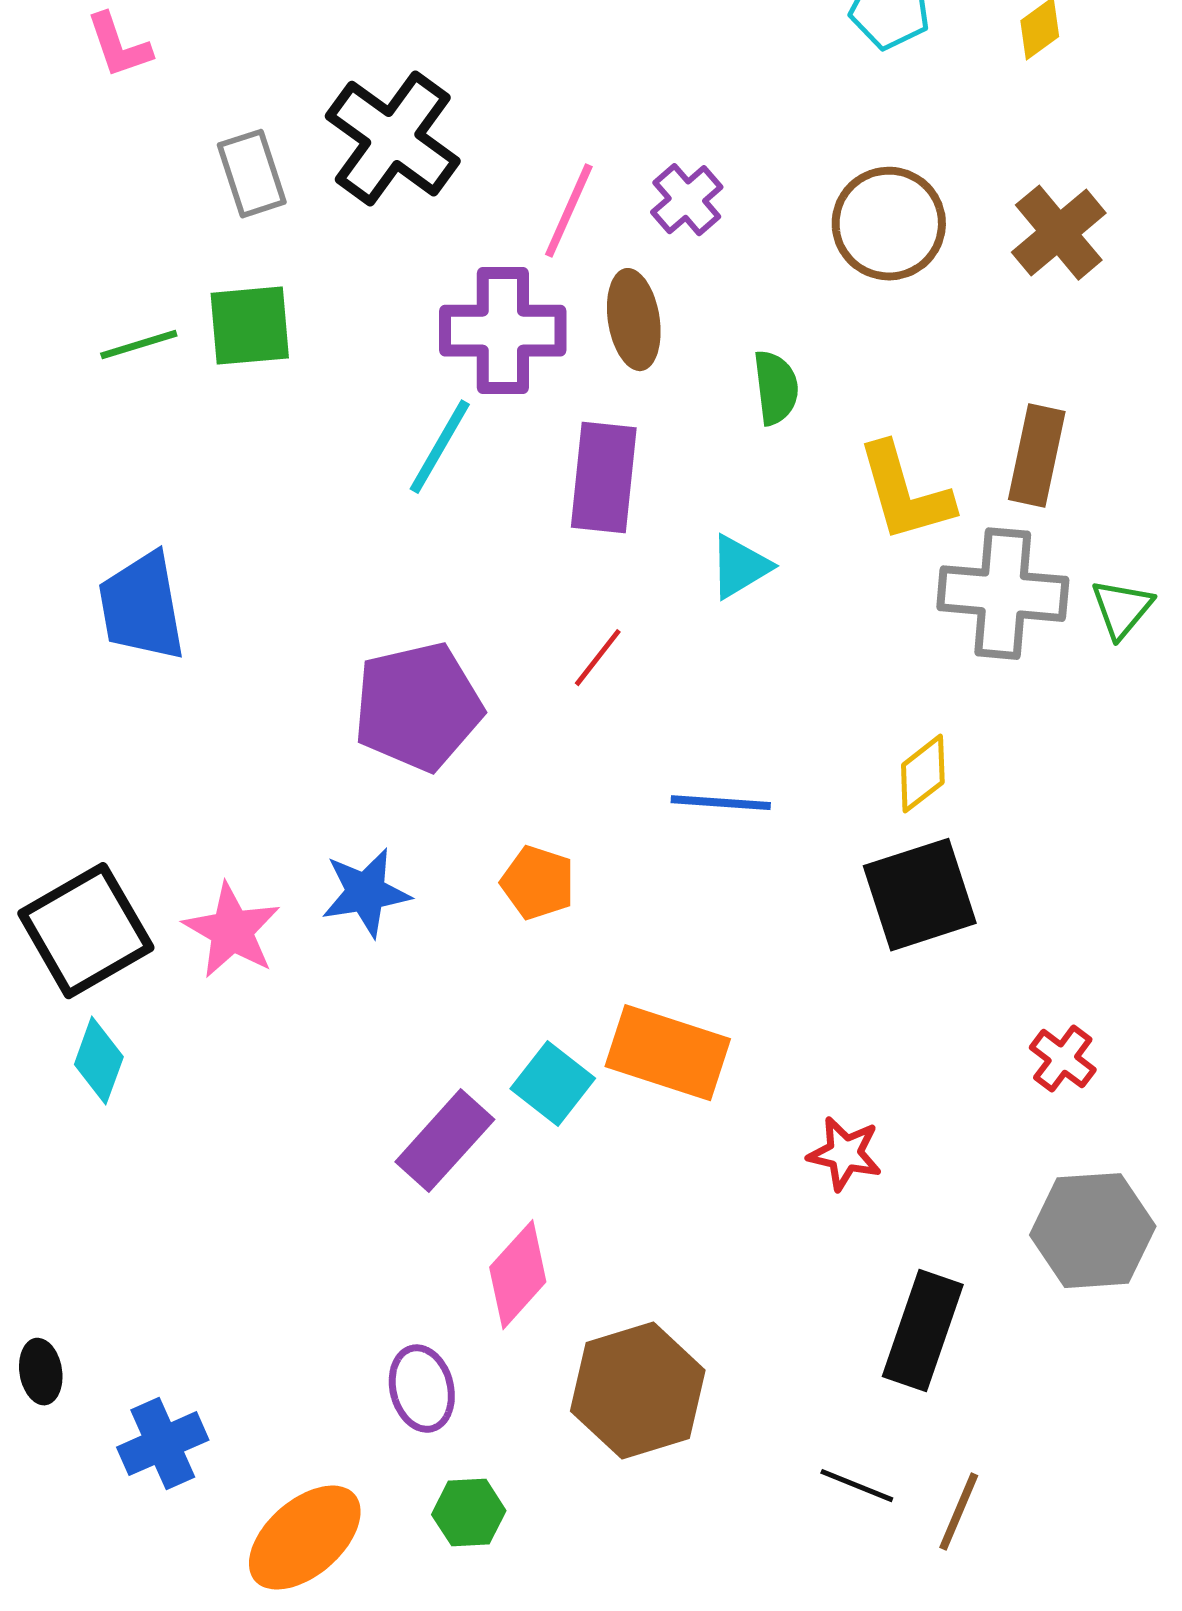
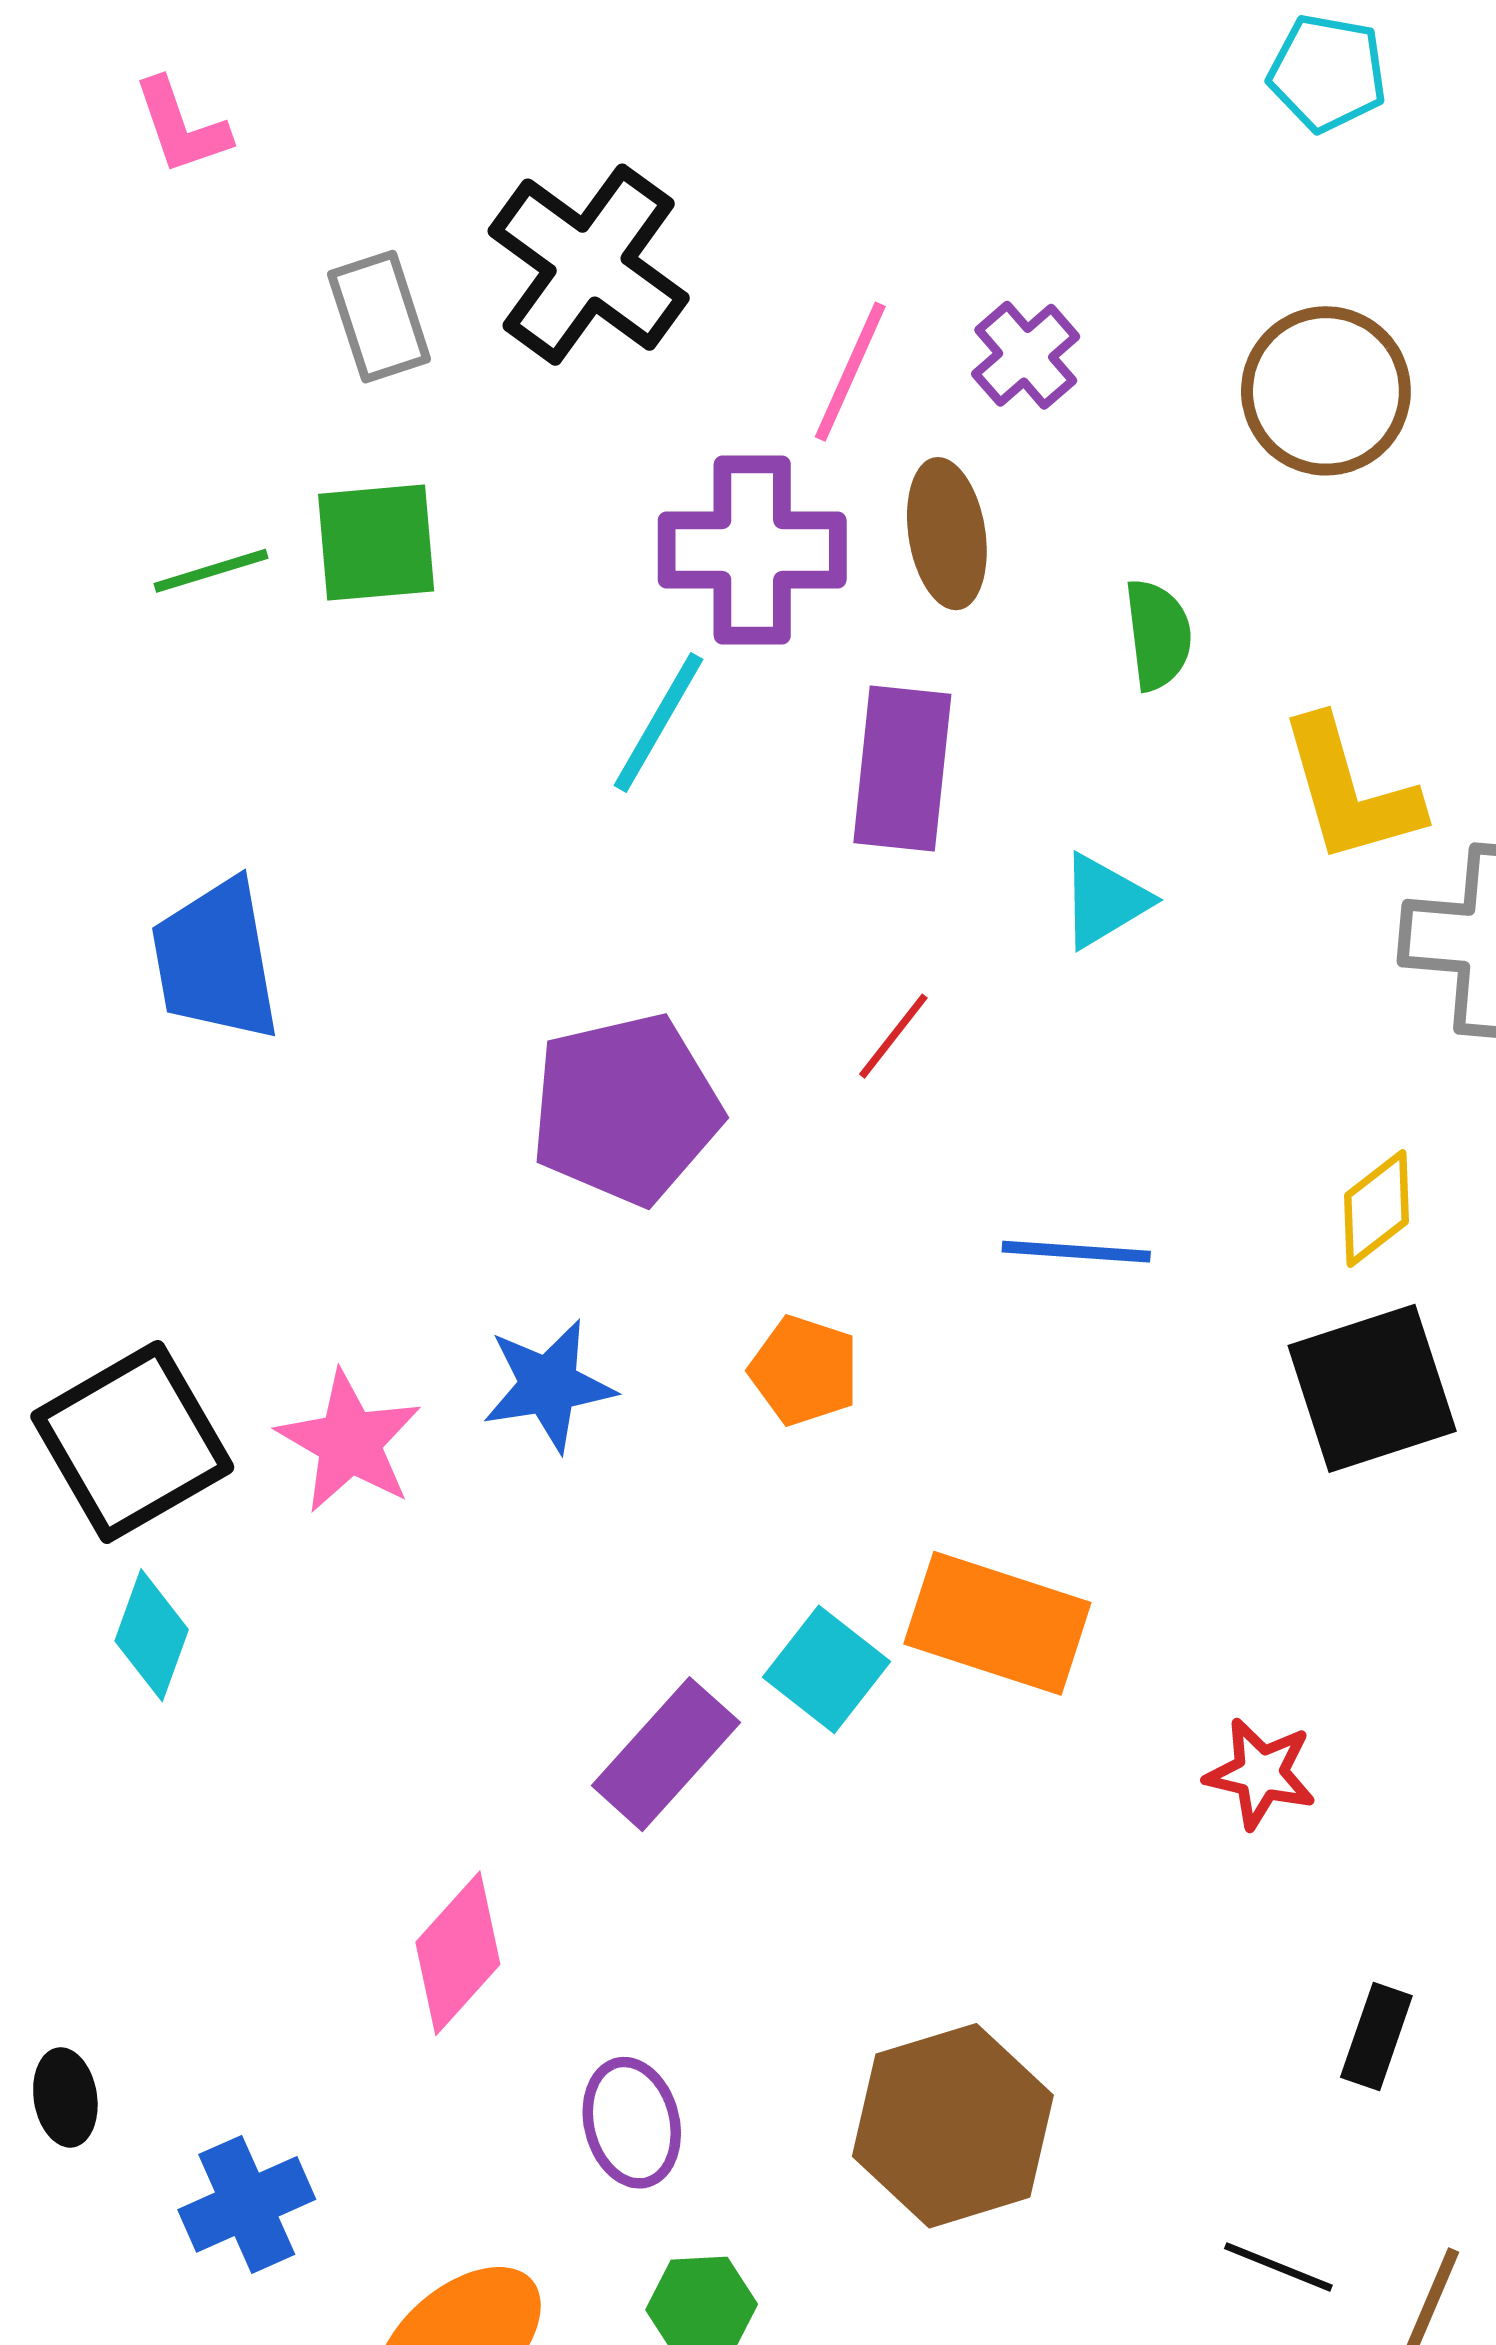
pink diamond: (518, 1275) -> (458, 1953), moved
black rectangle: (923, 1331) -> (1376, 2036), size x0.6

